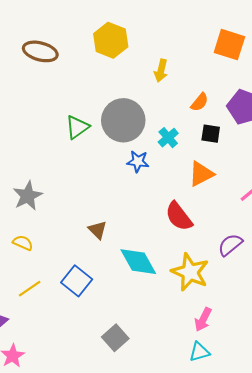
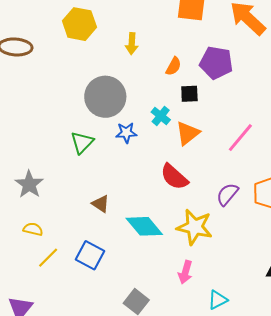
green triangle: (77, 127) -> (82, 142), moved
cyan cross: (168, 138) -> (161, 116), moved
yellow line: (30, 289) -> (48, 258), moved
pink arrow: (203, 320) -> (185, 272), moved

